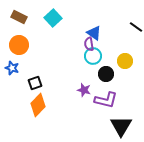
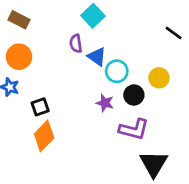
cyan square: (53, 18) -> (93, 16), moved
blue triangle: (94, 33) -> (97, 57), moved
purple semicircle: (89, 44) -> (76, 43), moved
purple star: (84, 90) -> (105, 103), moved

